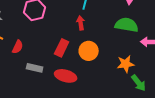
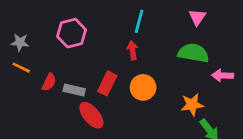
gray rectangle: (35, 68) -> (74, 90), moved
red ellipse: (66, 76) -> (91, 115), moved, turned 35

